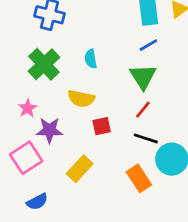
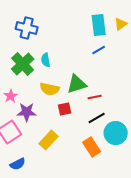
cyan semicircle: (91, 59) -> (46, 60), moved
green triangle: (143, 77) -> (77, 84), moved, turned 45
red line: (143, 110) -> (95, 97), turned 40
black line: (146, 138) -> (97, 118), turned -48

